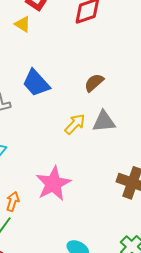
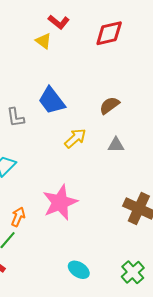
gray triangle: (104, 121) -> (116, 145), size x0.7
yellow arrow: (75, 124) -> (75, 138), moved

